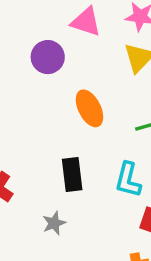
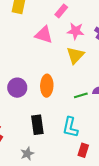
purple circle: (48, 57) -> (17, 88), moved
orange ellipse: (89, 108) -> (47, 86), turned 30

